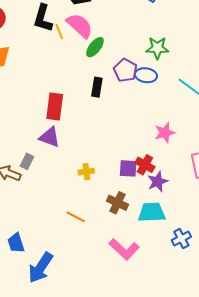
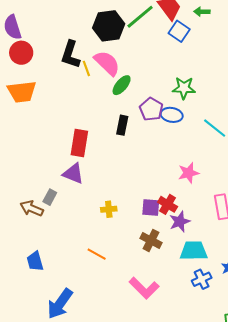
brown cross: (118, 203) -> (151, 241), moved
cyan trapezoid: (152, 212) -> (194, 251), moved
blue trapezoid: (16, 243) -> (35, 261), moved

